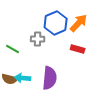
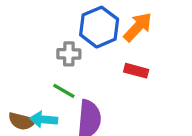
green line: (13, 49) -> (64, 91), moved

